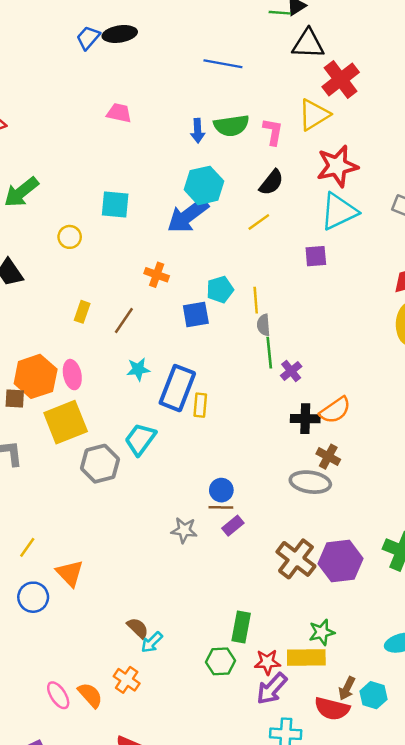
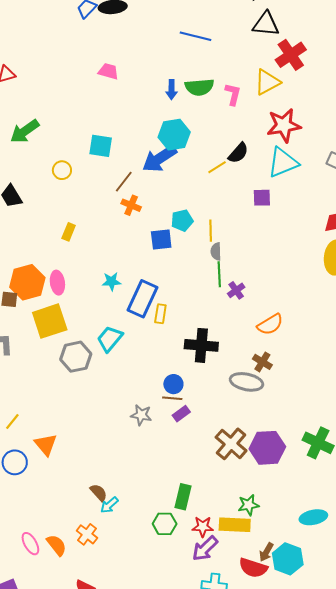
black semicircle: (271, 182) -> (238, 153), moved
brown line: (124, 320) -> (124, 182), moved
black cross: (305, 419) -> (201, 345), moved, size x1.4
cyan hexagon: (374, 695) -> (288, 559), size x1.4

